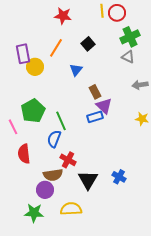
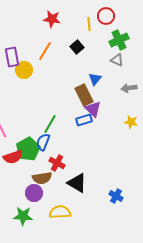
yellow line: (102, 11) -> (89, 24), moved
blue triangle: (76, 70) -> (95, 79), moved
brown rectangle: (95, 92) -> (84, 95), size x1.5
green pentagon: (33, 111) -> (28, 149), moved
green line: (61, 121) -> (50, 124), turned 54
red semicircle: (24, 154) -> (13, 157), turned -102
blue cross: (119, 177) -> (116, 196), moved
black triangle: (88, 180) -> (77, 183), turned -30

